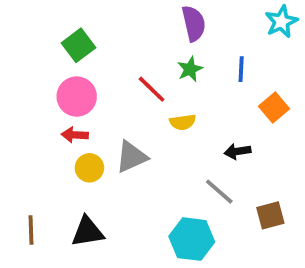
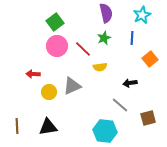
cyan star: (281, 22) -> (142, 15), moved
green square: (78, 45) -> (55, 22), moved
pink circle: (77, 97) -> (57, 46), moved
red arrow: (75, 135) -> (33, 74), moved

